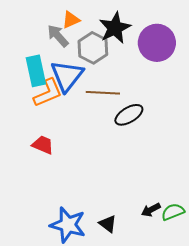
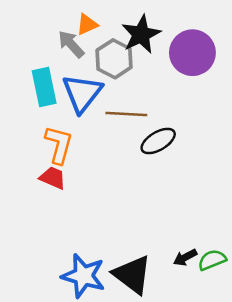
orange L-shape: (48, 93) -> (59, 145), moved, turned -52
black triangle: (108, 224) -> (132, 275), size x1.8

